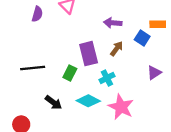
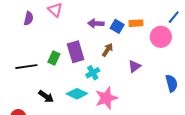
blue square: (142, 38) -> (117, 26), moved
brown arrow: (117, 49) -> (107, 50), moved
green rectangle: (70, 73) -> (54, 58), moved
pink star: (121, 107) -> (106, 98), turned 30

